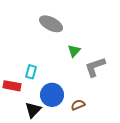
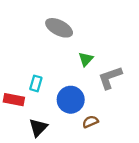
blue circle: (52, 95) -> (71, 100), moved

